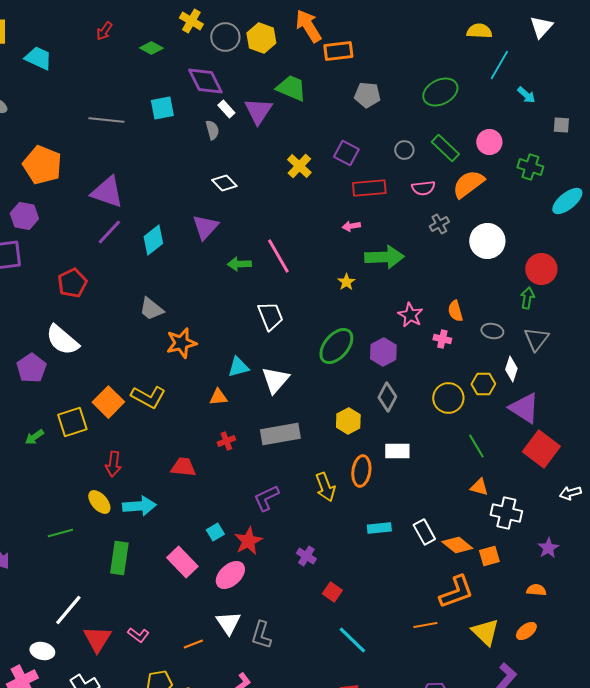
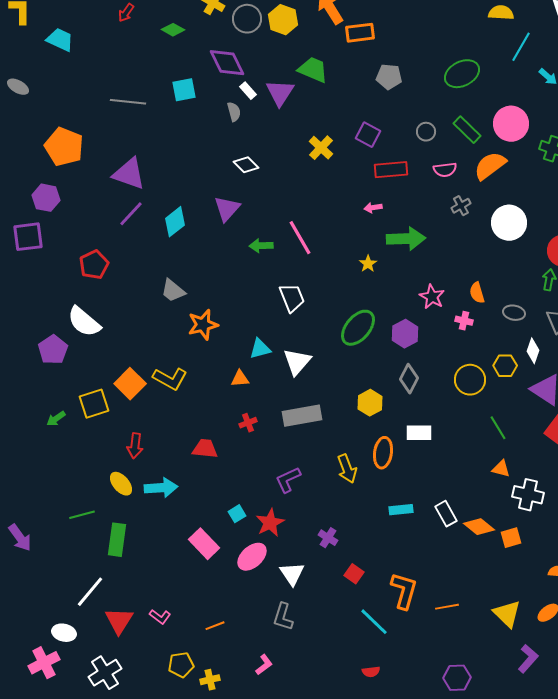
pink circle: (489, 142) -> (511, 124), size x1.4
green rectangle: (119, 558) -> (117, 540), moved
orange L-shape: (456, 592) -> (404, 591), moved, turned -54
white triangle: (228, 623) -> (292, 574), moved

